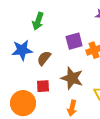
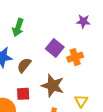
purple square: (74, 41) -> (55, 48), turned -36

